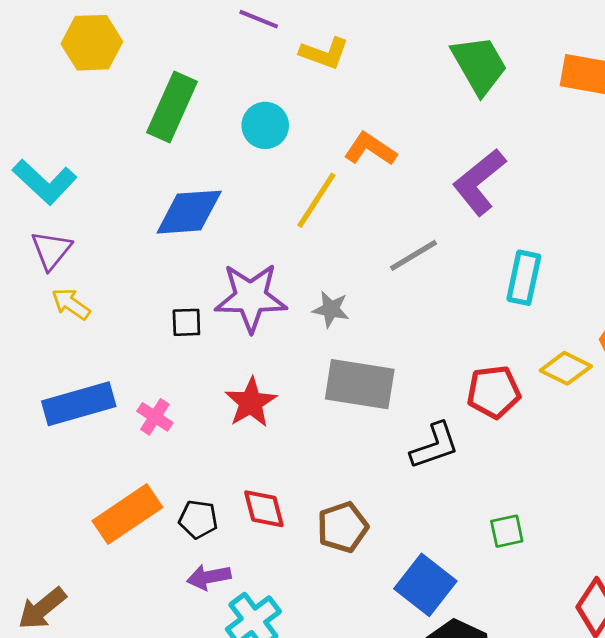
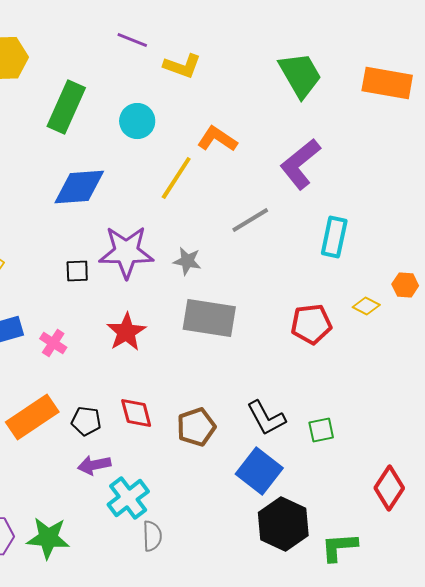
yellow diamond: (566, 368) -> (366, 306), size x0.7
black L-shape: (435, 446) -> (266, 418), moved, turned 81

